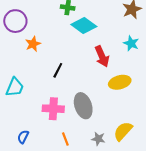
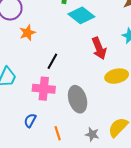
pink cross: (53, 109) -> (44, 89), moved
blue semicircle: (23, 137) -> (30, 120), moved

